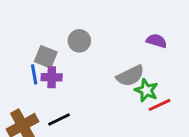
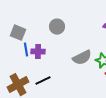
gray square: (46, 57) -> (18, 33), moved
gray semicircle: (130, 76) -> (82, 58), moved

